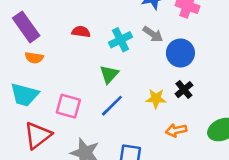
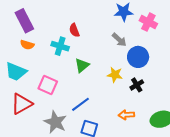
red semicircle: (81, 32) -> (74, 30), moved, turned -128
cyan cross: (120, 40) -> (60, 46), moved, turned 36
yellow star: (156, 99) -> (115, 75), moved
blue line: (112, 106) -> (81, 104), moved

